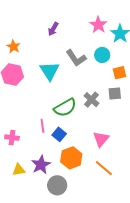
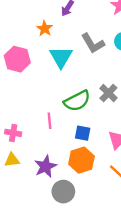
orange star: (13, 47) -> (45, 29), moved
blue square: (59, 134) -> (83, 133), moved, turned -32
yellow triangle: (19, 170) -> (12, 160), moved

